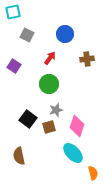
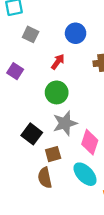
gray star: (56, 110) -> (65, 123), size x1.5
brown square: (49, 127) -> (53, 154), moved
brown semicircle: (19, 156) -> (45, 178), moved

